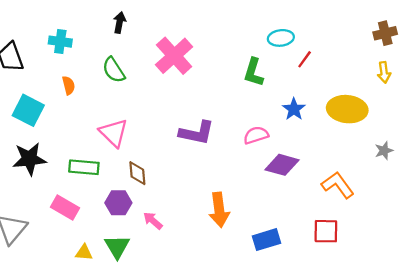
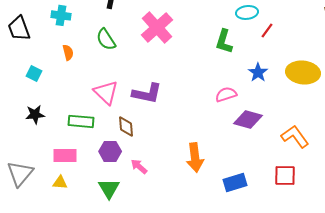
cyan square: (28, 110) -> (34, 73), size x0.6
purple L-shape: (197, 133) -> (147, 93), moved
black star: (29, 159) -> (35, 114), size x0.7
pink rectangle: (65, 208) -> (65, 155), turned -30
yellow triangle: (84, 253) -> (60, 182), moved

